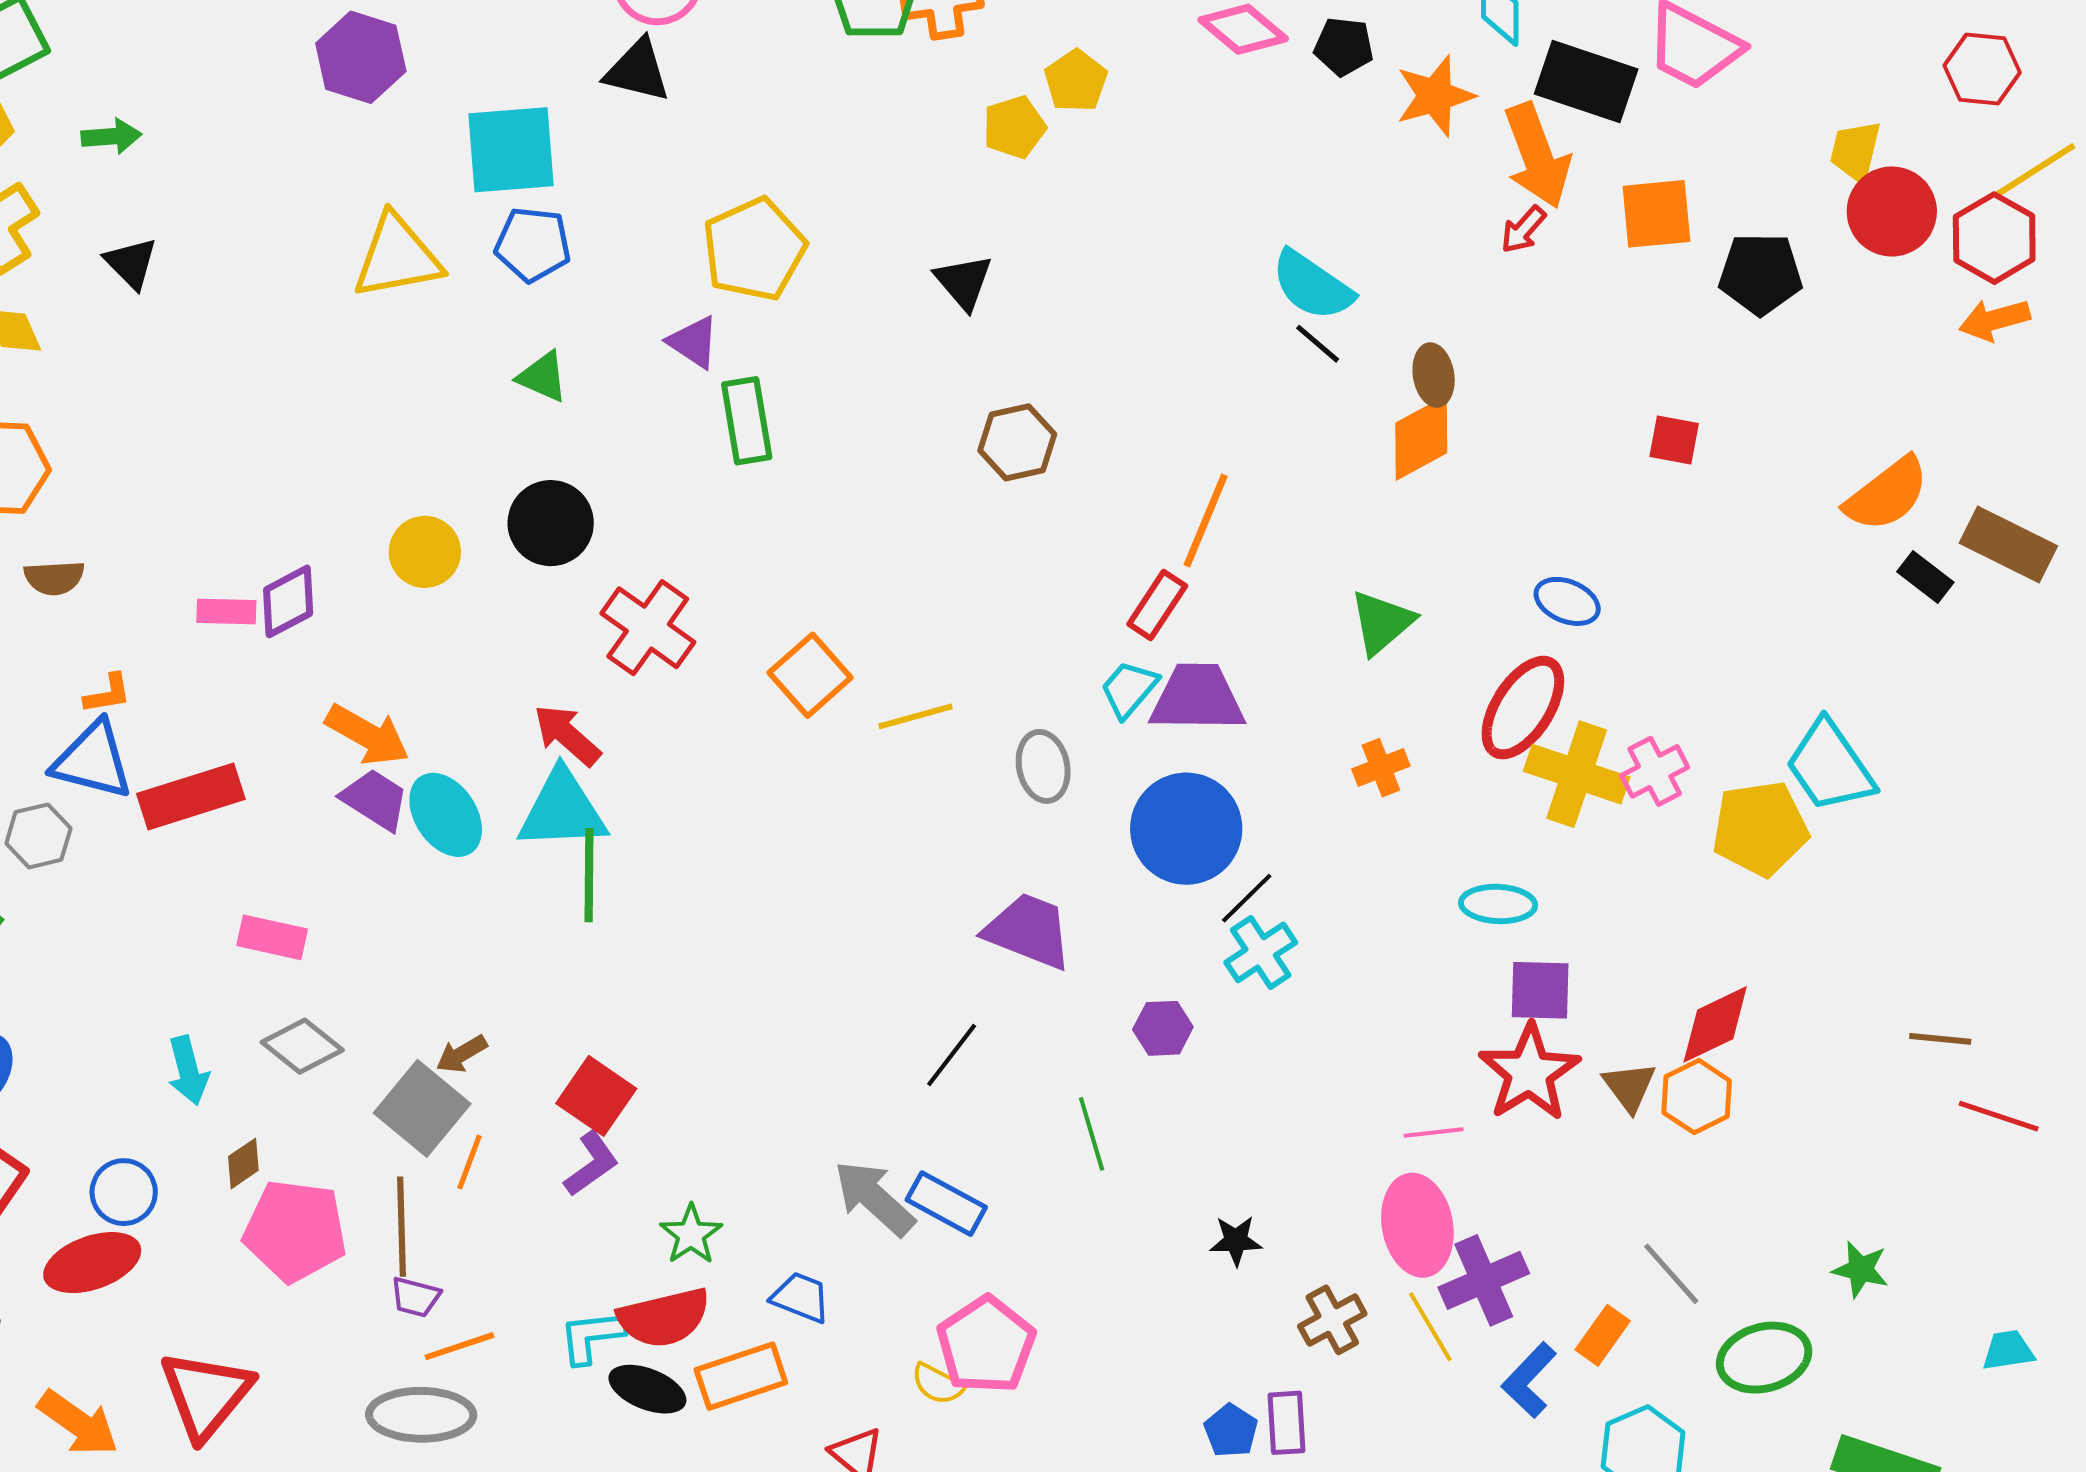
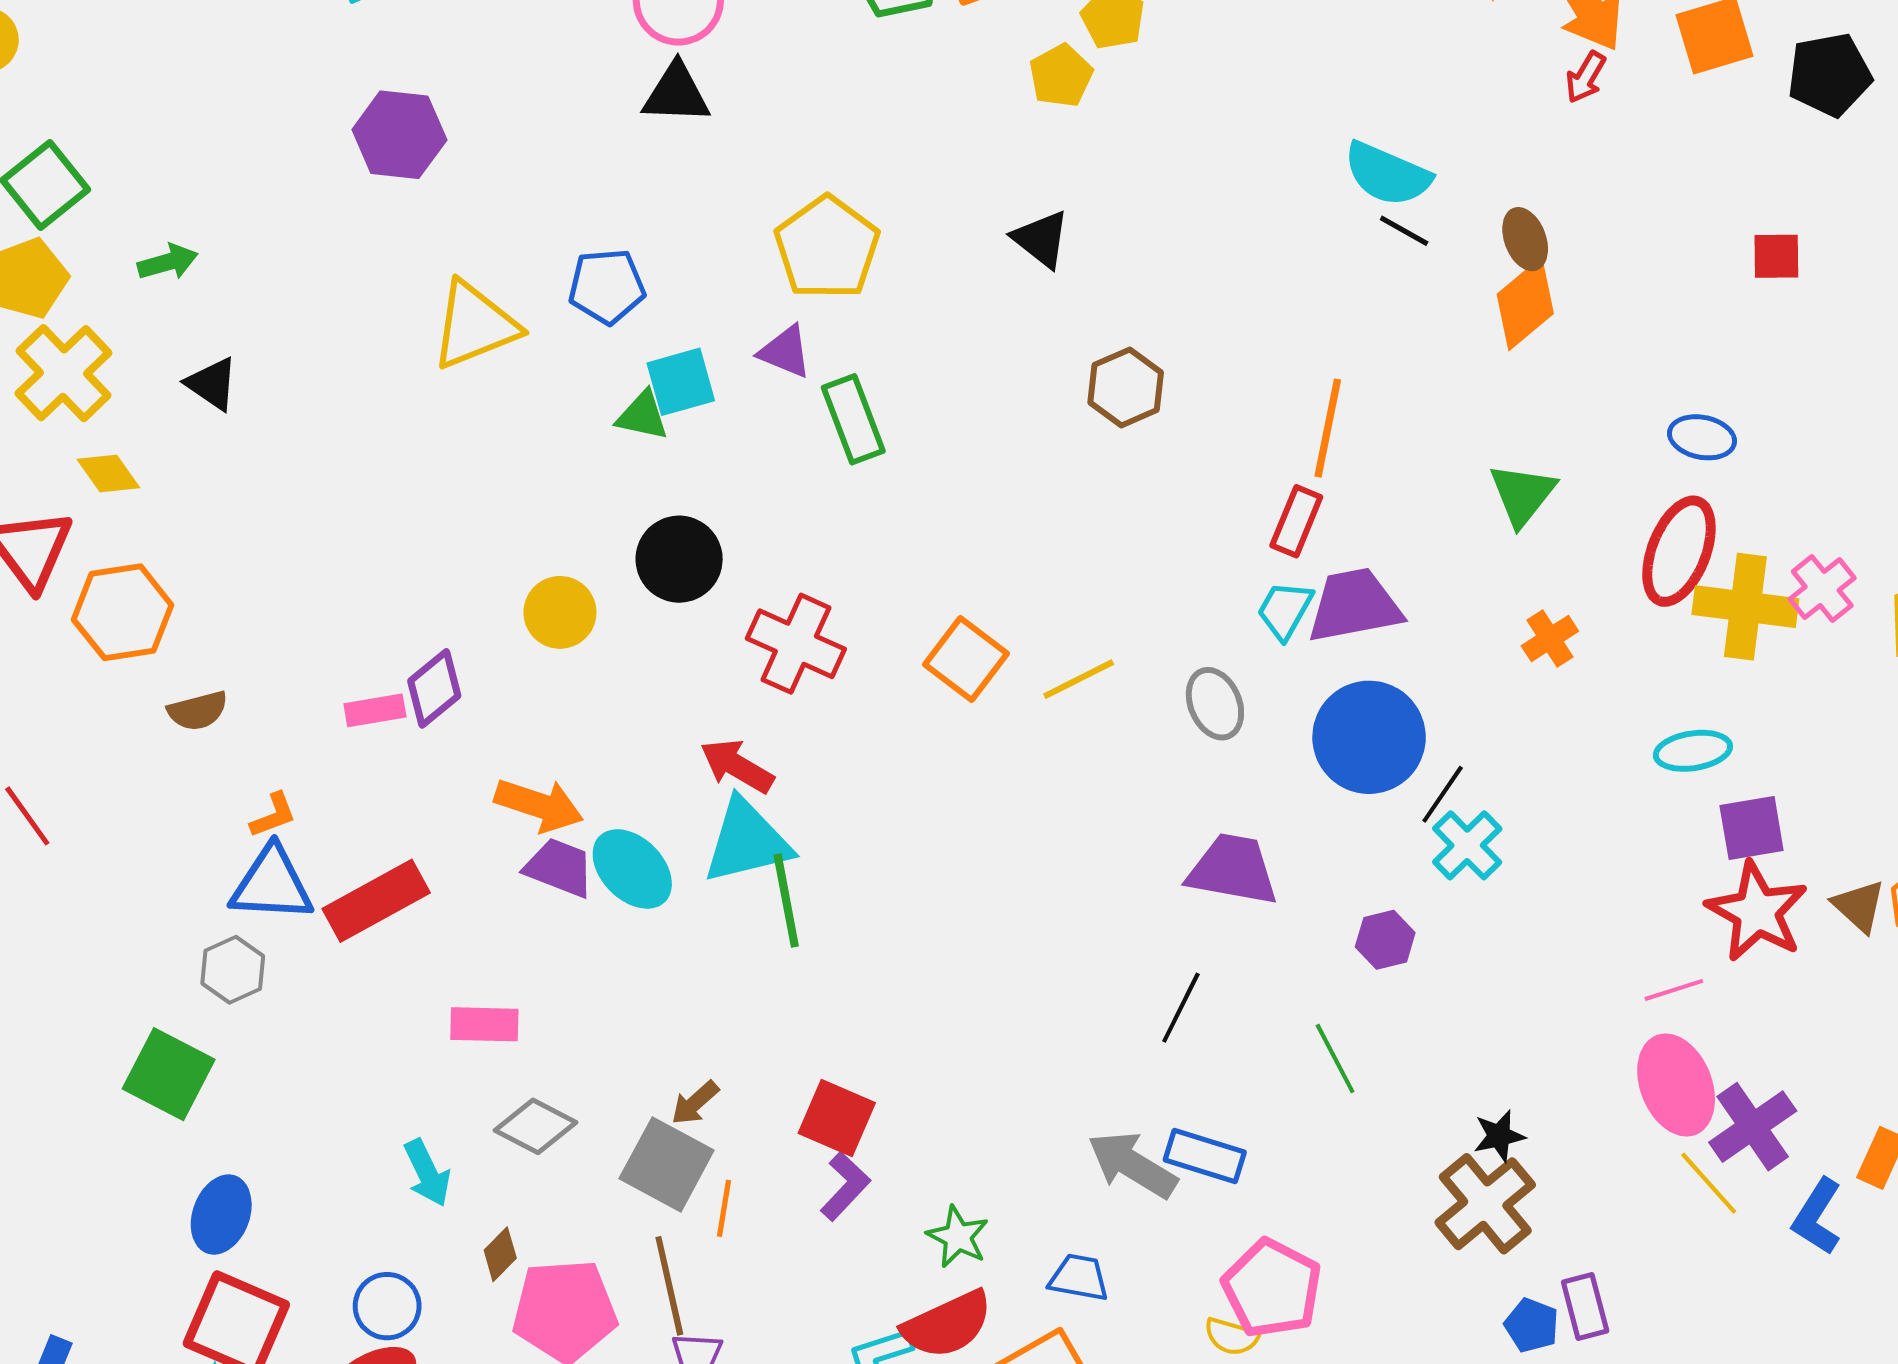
cyan square: (511, 150) -> (681, 382), moved, size x0.7
brown cross: (1332, 1320) -> (1485, 1204), moved, size x1.5

